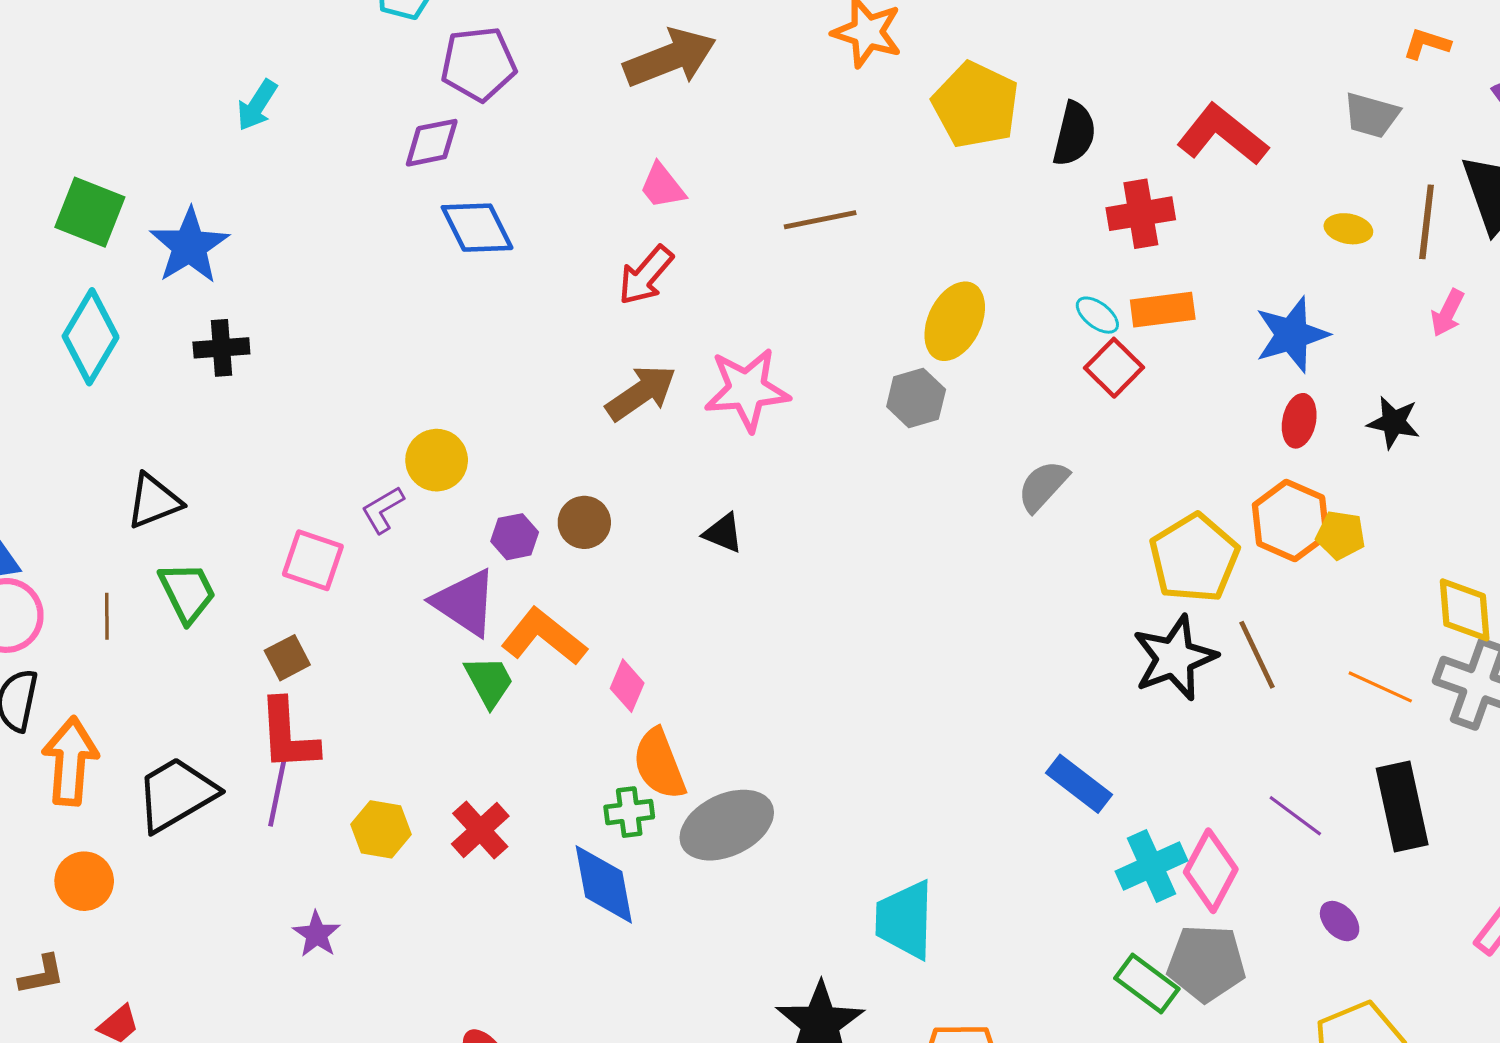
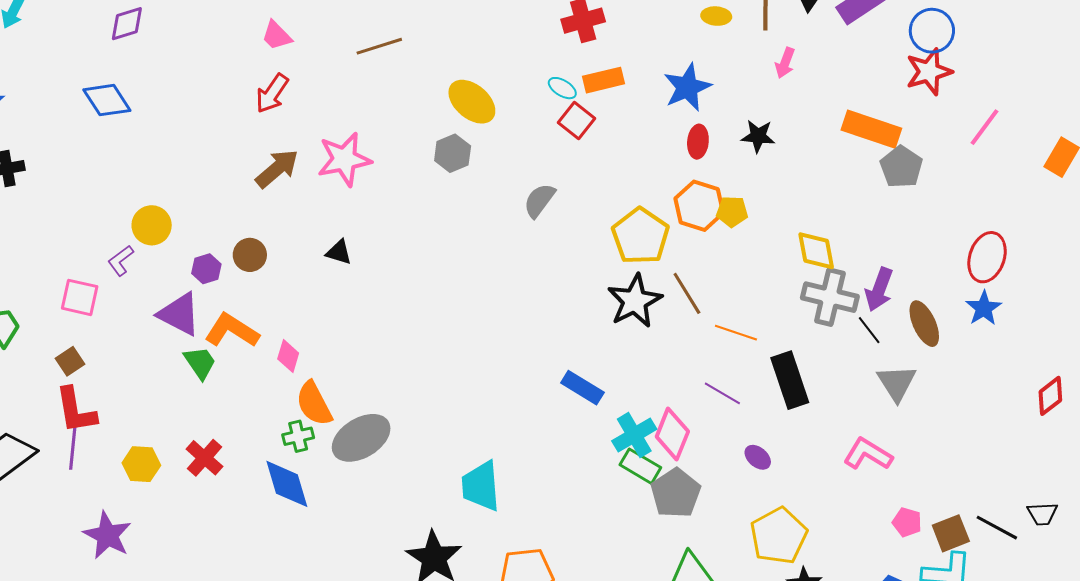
blue diamond: (477, 228) -> (107, 100), moved
yellow ellipse: (955, 321) -> (472, 102), turned -69
orange line: (1380, 687) -> (736, 333), moved
purple star: (317, 934) -> (107, 535), size x1.6
gray pentagon: (1206, 963) -> (676, 493), turned -30
green rectangle: (1147, 984) -> (640, 466), moved

